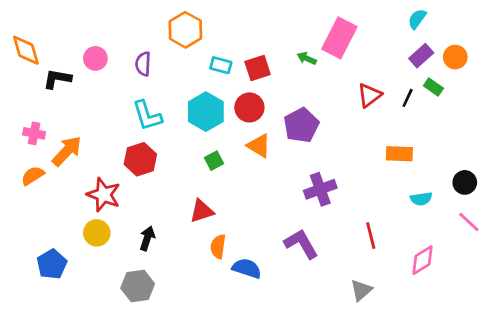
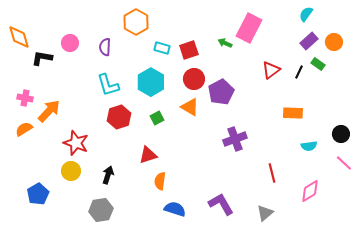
red circle: (249, 107) -> (194, 79), moved
red hexagon: (140, 159) -> (119, 117), moved
purple L-shape: (301, 244) -> (221, 204), moved
blue semicircle: (247, 268) -> (175, 209), moved

